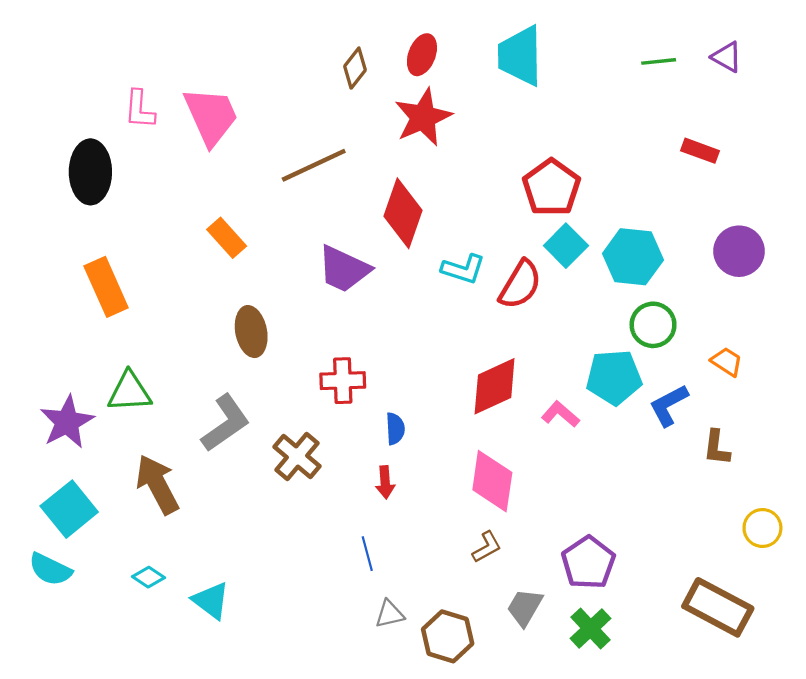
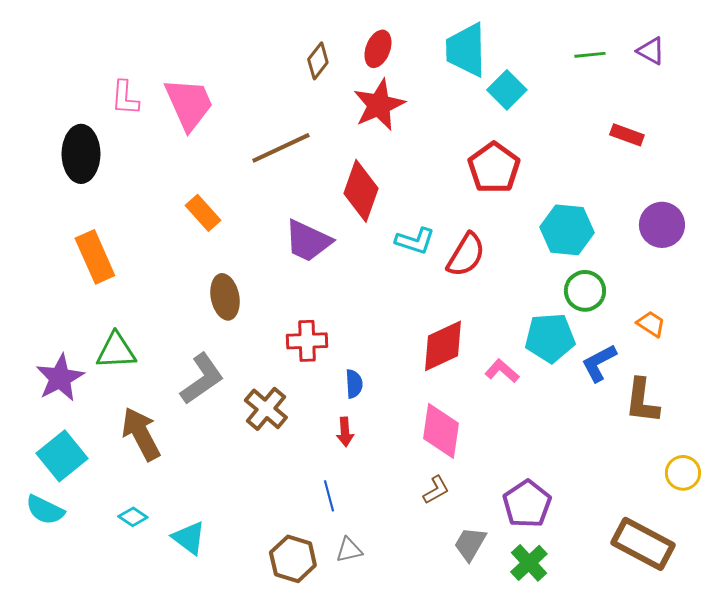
cyan square: (566, 246) -> (507, 90), moved
brown L-shape: (717, 448) -> (642, 401), size x1.4
brown hexagon: (448, 636) -> (293, 559), moved

